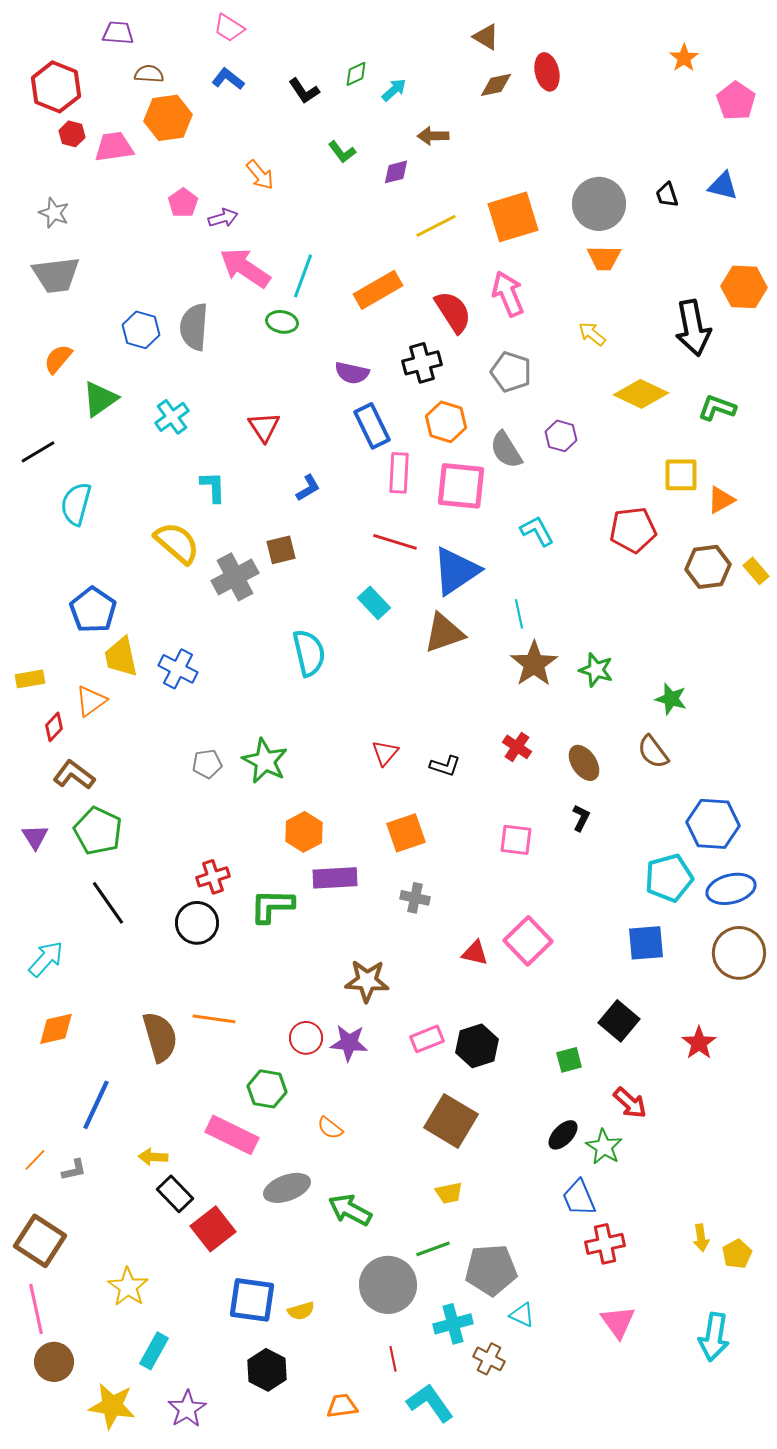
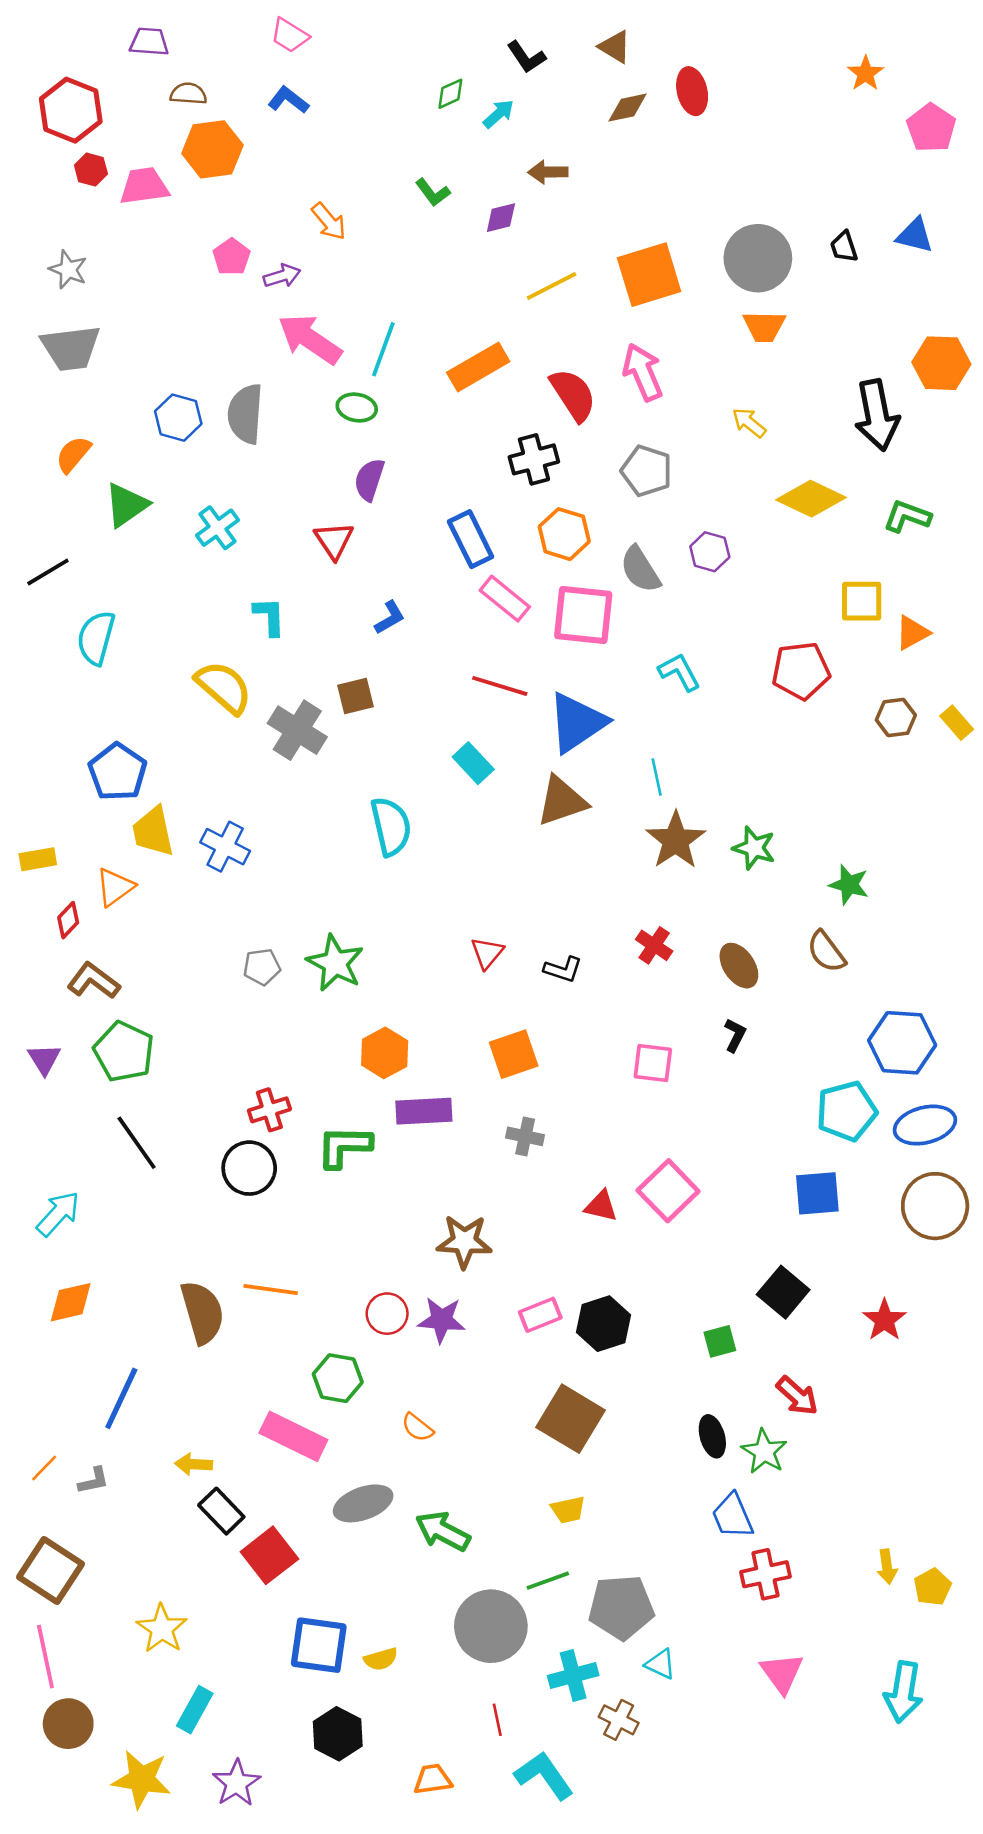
black L-shape: (304, 91) -> (526, 57), moved
purple semicircle: (352, 373) -> (369, 480), moved, turned 96
pink rectangle: (399, 473) -> (505, 599), turned -54
brown hexagon: (708, 567) -> (896, 718), size x0.7
gray cross: (235, 577) -> (297, 730), turned -30
black ellipse: (563, 1135) -> (712, 1436), turned -60

